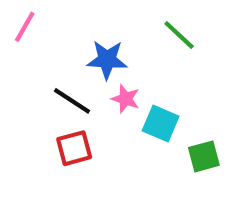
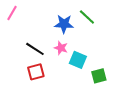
blue star: (107, 60) -> (64, 24), moved

